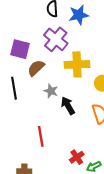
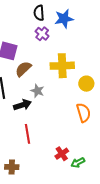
purple cross: (56, 39) -> (42, 34), moved, size x0.6
black arrow: (68, 106) -> (22, 105), moved, turned 102

